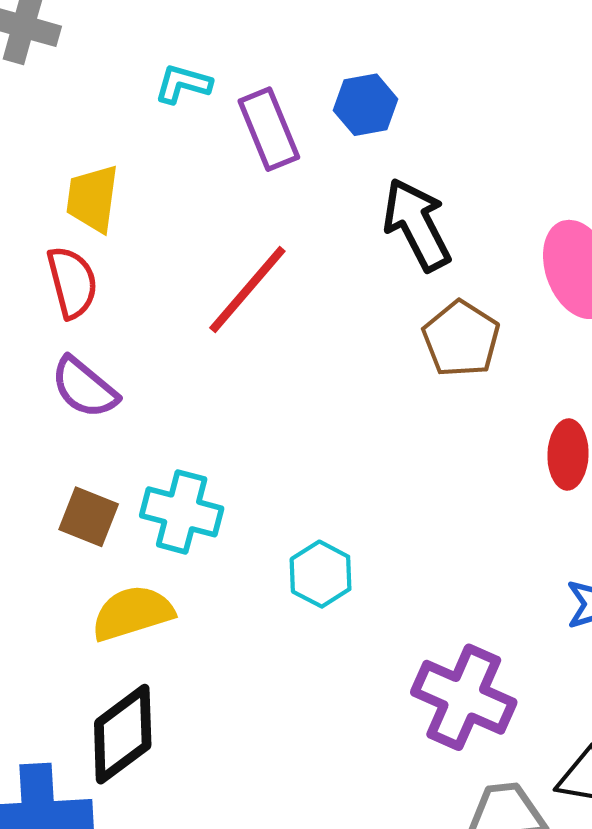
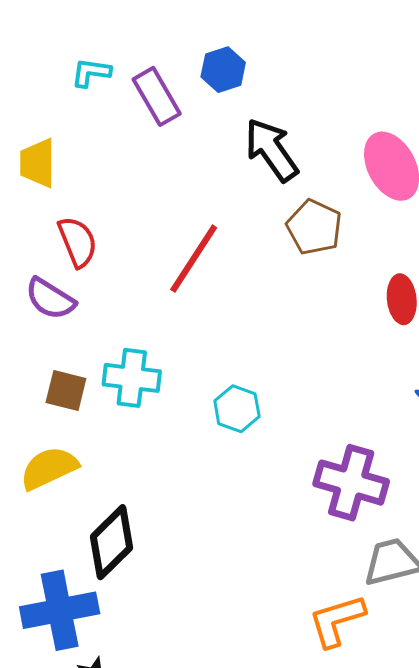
red semicircle: (72, 282) -> (78, 242), moved
red line: (247, 289) -> (194, 259), moved
yellow semicircle: (132, 613) -> (49, 468), moved

